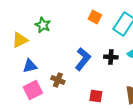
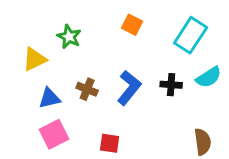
orange square: (95, 17) -> (132, 25), moved
brown cross: (58, 80) -> (87, 89), moved
red square: (96, 96) -> (110, 143), moved

